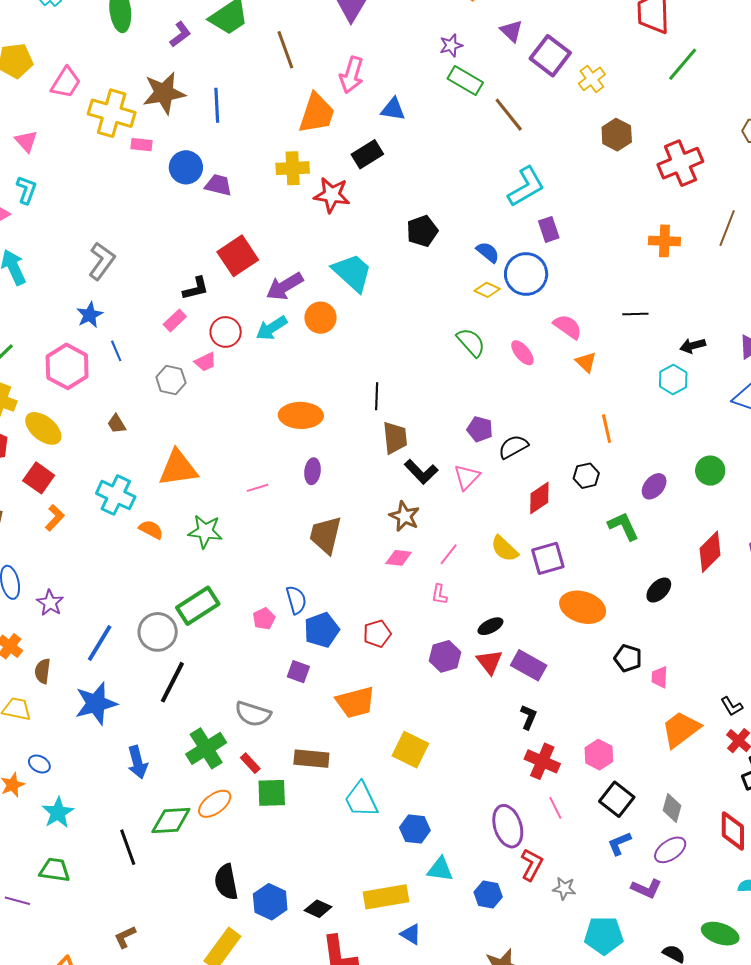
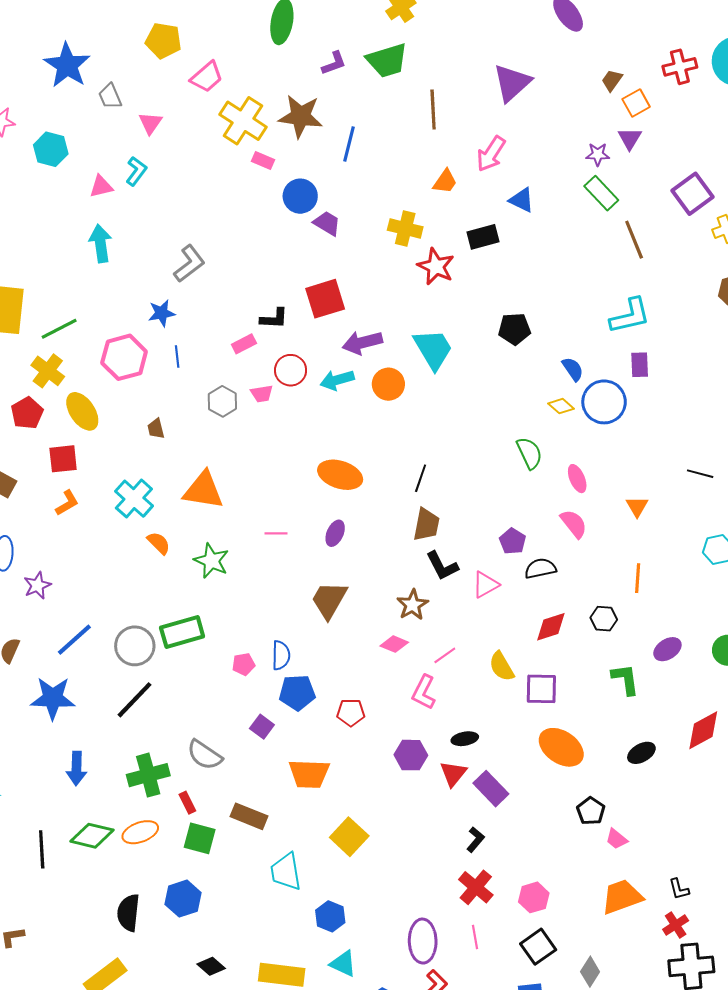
purple triangle: (511, 31) -> (630, 138), moved
orange trapezoid: (317, 113) -> (445, 181), size x0.6
pink semicircle: (568, 327) -> (574, 524), moved
red square: (39, 478) -> (63, 459), turned 32
pink L-shape: (439, 594) -> (424, 692), size x1.6
pink trapezoid: (660, 677) -> (616, 839), turned -70
blue hexagon: (270, 902) -> (183, 899), moved

